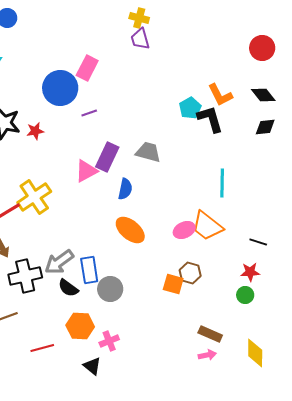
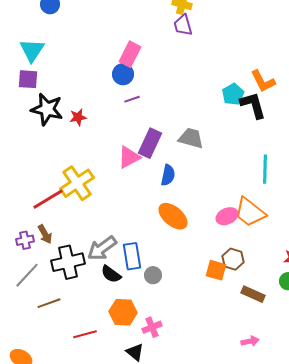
blue circle: (60, 88) -> (123, 74), moved, size x0.6
gray circle: (110, 289) -> (153, 275), size x0.7
brown rectangle: (210, 334) -> (253, 294), moved

